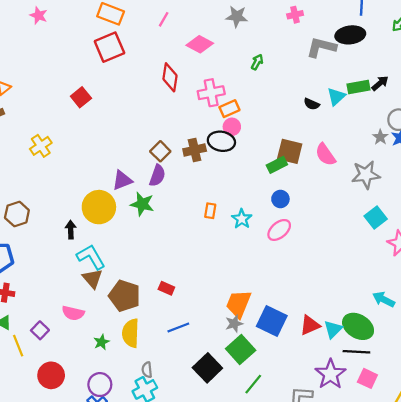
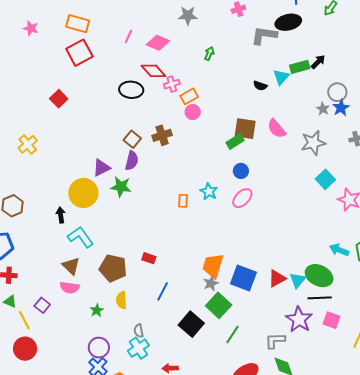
pink star: (39, 15) -> (31, 28), moved
pink line: (164, 19) -> (128, 37), moved
red diamond: (170, 77) -> (153, 71), moved, turned -45
pink cross: (211, 93) -> (172, 84), size x0.7
black ellipse: (221, 141) -> (131, 90), moved
orange rectangle: (210, 211) -> (183, 201), moved
brown triangle: (92, 279) -> (71, 266), moved
blue line: (178, 328) -> (163, 291), turned -36
yellow semicircle: (131, 333) -> (121, 300), size x0.7
red circle: (51, 375) -> (25, 349), moved

